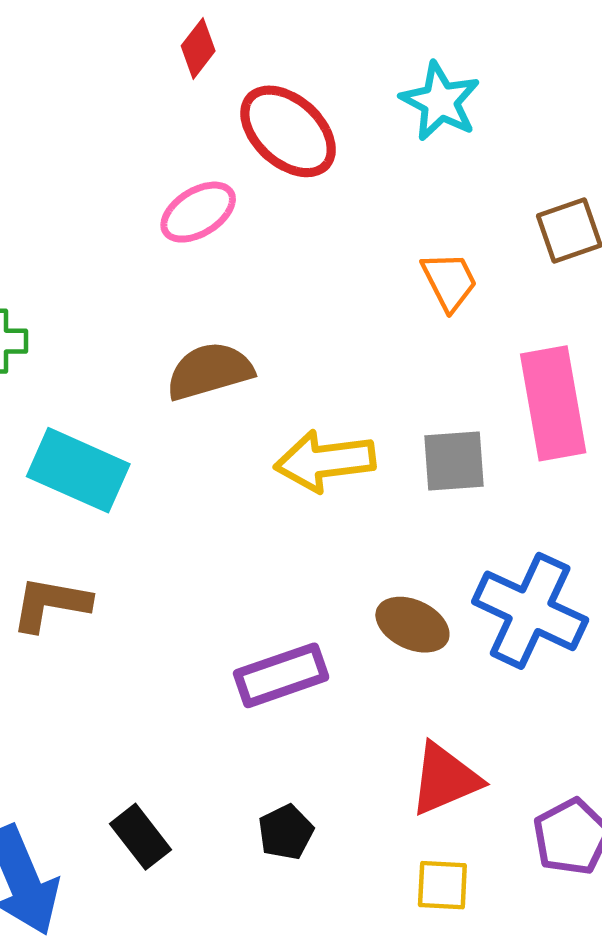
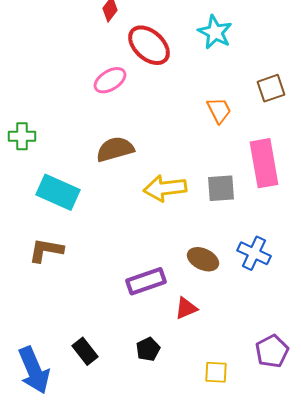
blue cross: (530, 611) -> (254, 253), size x0.7
red triangle: (445, 779) -> (186, 308), moved, size x0.7

